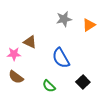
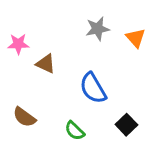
orange triangle: (89, 25) -> (136, 38), turned -40
pink star: (14, 54) -> (18, 44), moved

